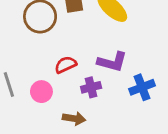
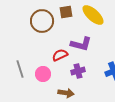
purple L-shape: (112, 62) -> (81, 44), moved

